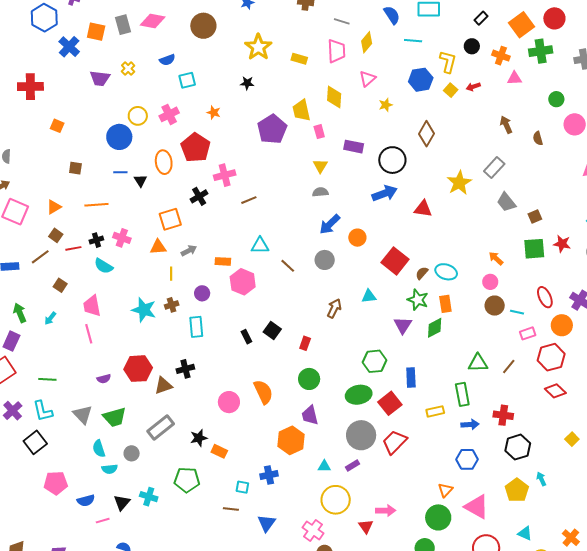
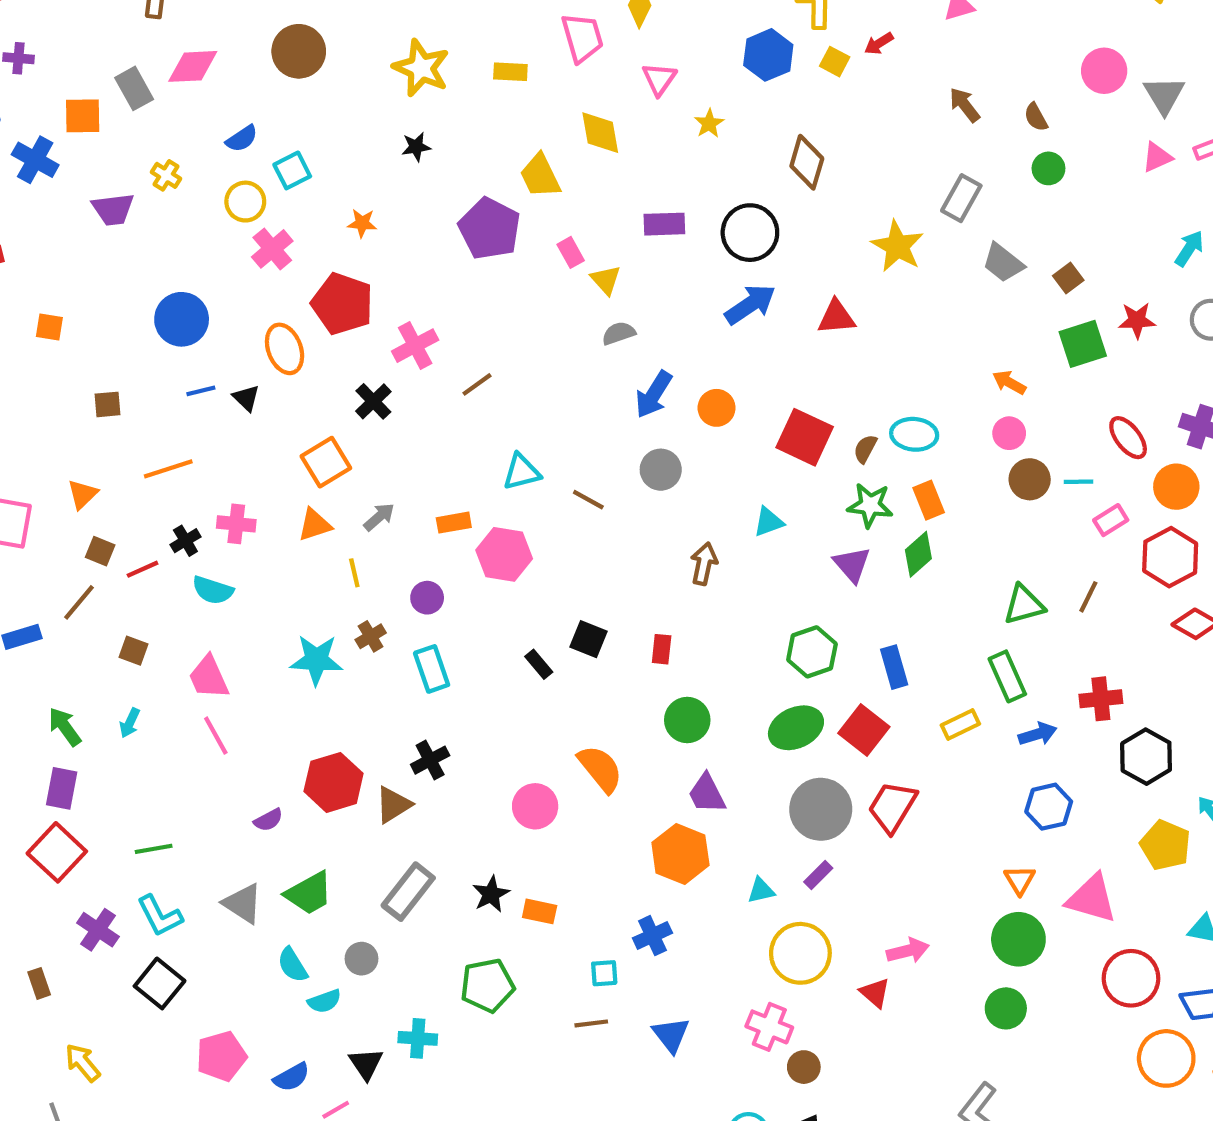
green circle: (556, 99) -> (1048, 168), moved
yellow circle: (138, 116) -> (245, 202), moved
pink rectangle: (319, 132) -> (571, 252), moved

